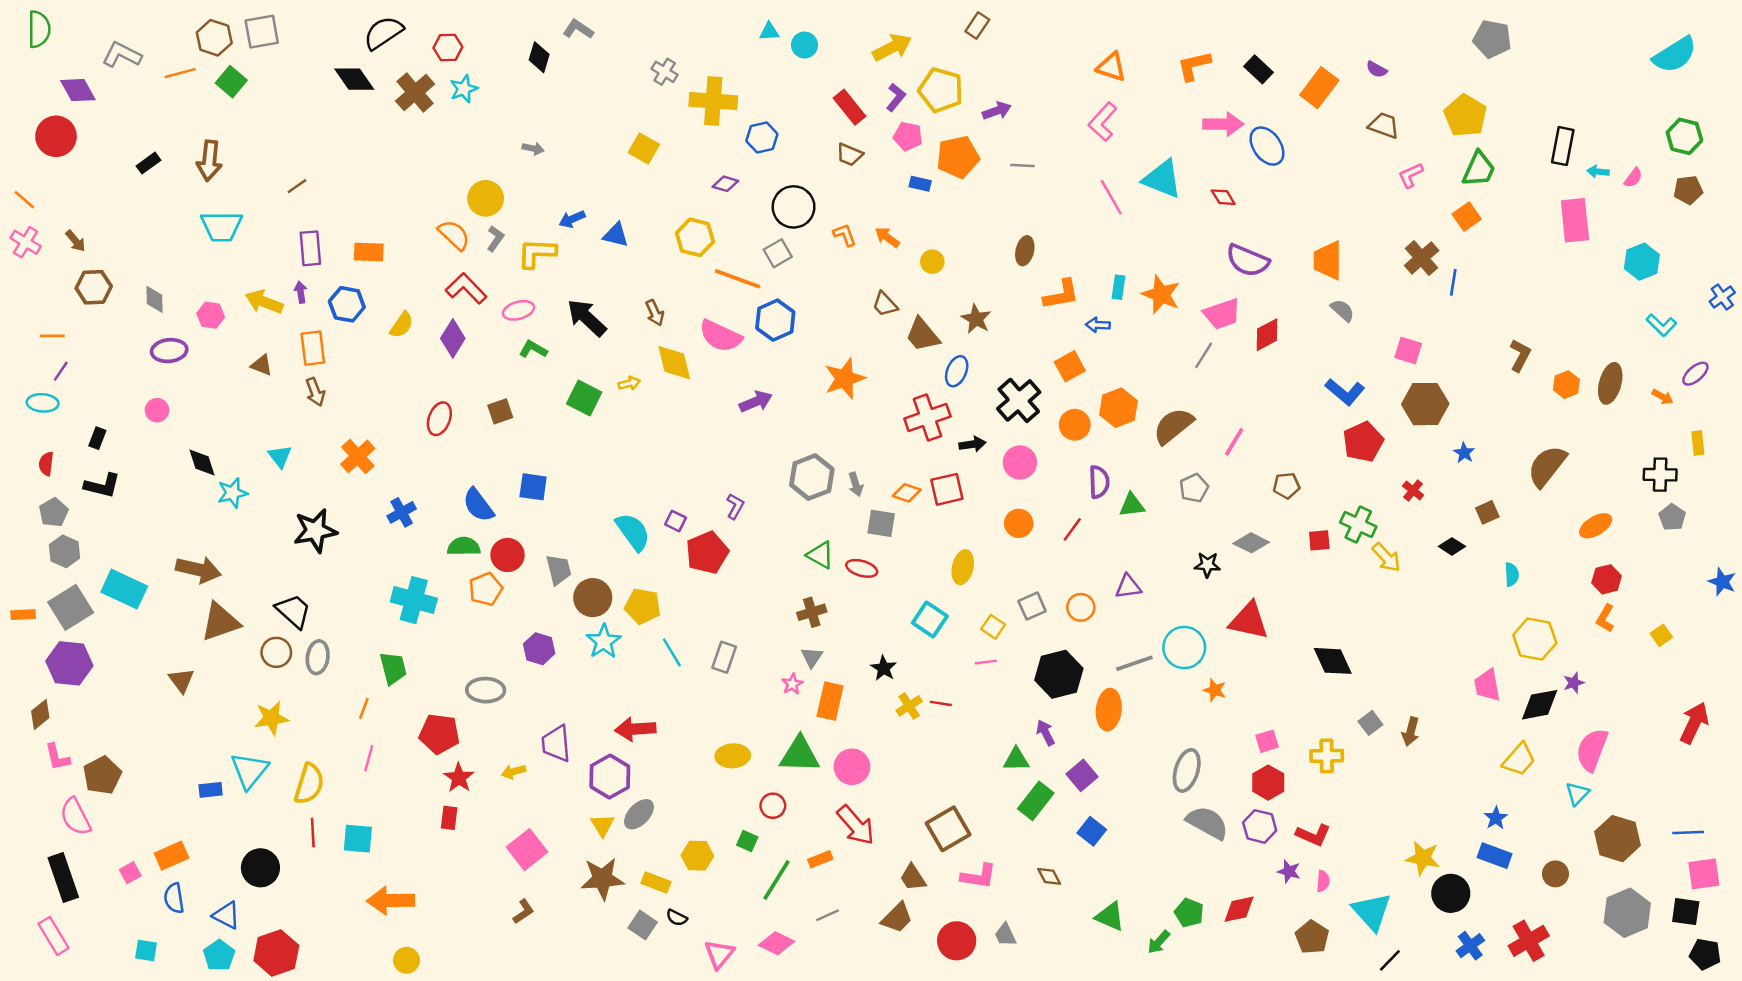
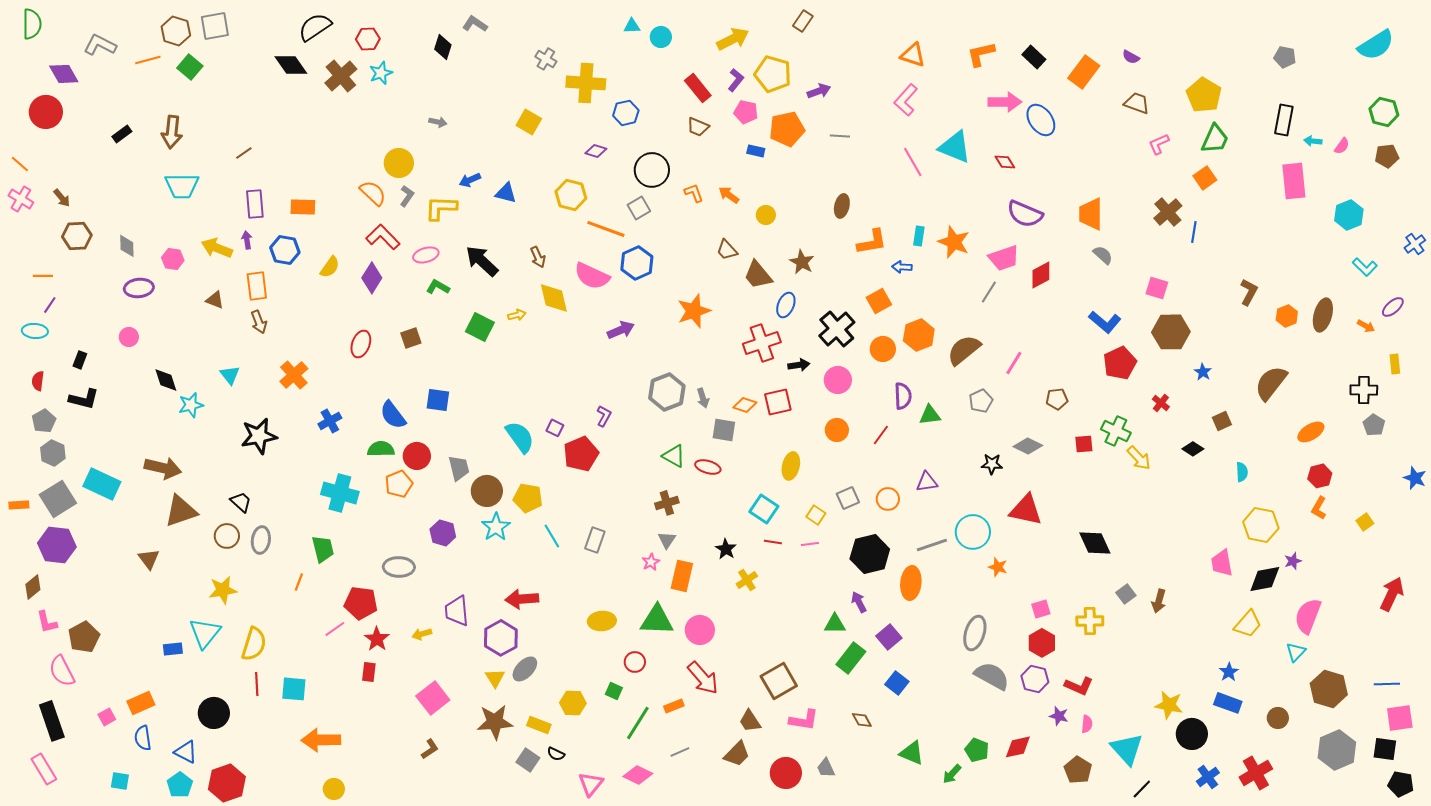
gray pentagon: (1492, 39) -> (1285, 57), moved, size x0.7
black trapezoid: (293, 611) -> (241, 502), size x0.7
red line: (941, 703) -> (773, 542), moved
pink line: (369, 758) -> (335, 629), moved, turned 40

